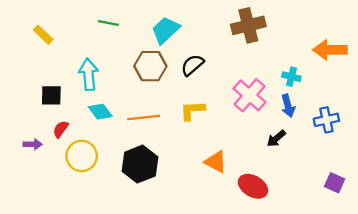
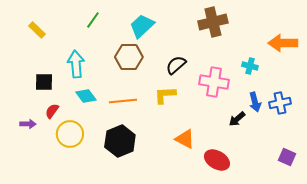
green line: (108, 23) -> (93, 20), turned -66
black semicircle: (192, 65) -> (176, 65), moved
pink cross: (249, 95) -> (214, 82), turned -32
blue arrow: (288, 106) -> (255, 102), moved

